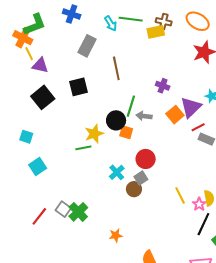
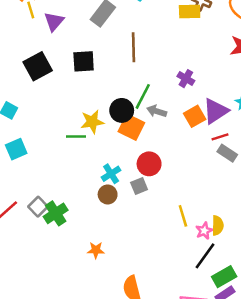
purple triangle: (40, 65) -> (54, 21), moved, turned 48
orange square: (126, 132) -> (131, 127), size x1.5
brown circle: (134, 189) -> (108, 194), moved

